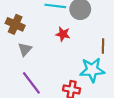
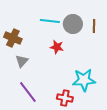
brown line: (103, 46) -> (94, 26), moved

